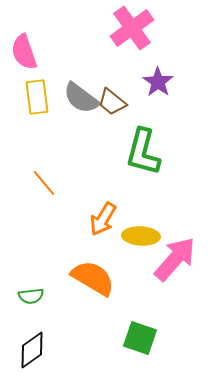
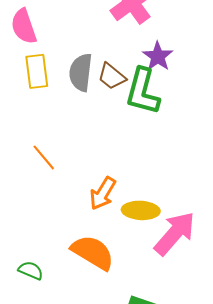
gray semicircle: (81, 98) -> (81, 72), turned 60
green L-shape: (143, 152) -> (143, 91), moved
green semicircle: (31, 296) -> (31, 270), turned -150

